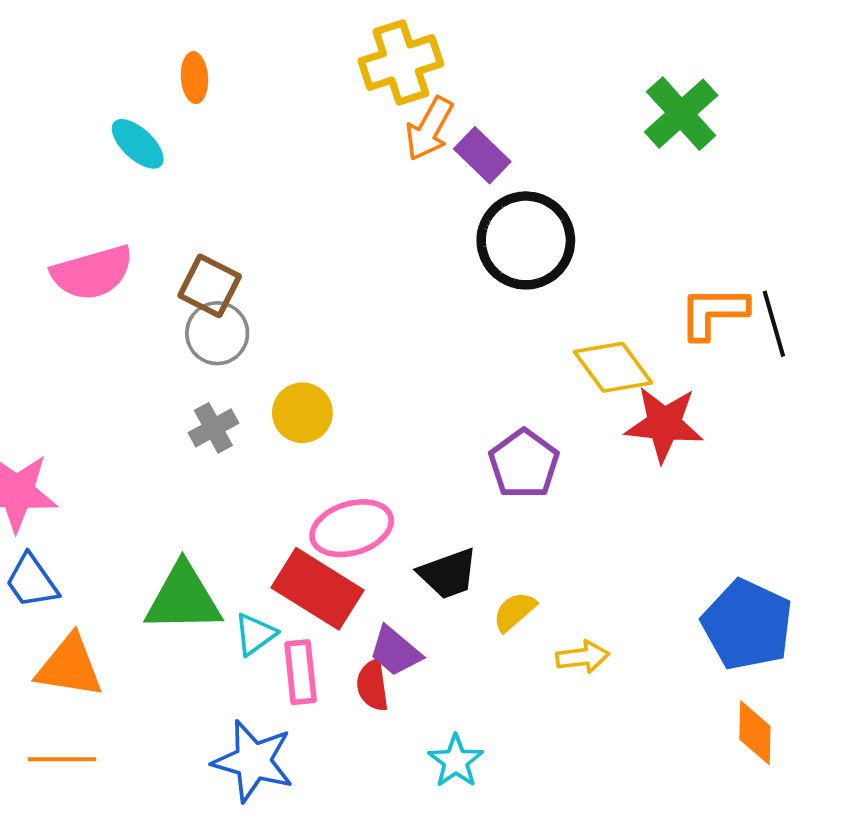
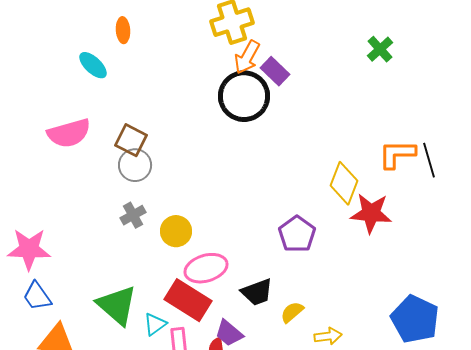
green cross: (681, 114) -> (380, 49), size x0.7
black circle: (526, 240) -> (244, 96), moved
yellow diamond: (613, 367) -> (344, 183), turned 57
yellow circle: (302, 413) -> (176, 231), moved
green triangle: (183, 598) -> (117, 305), turned 42

